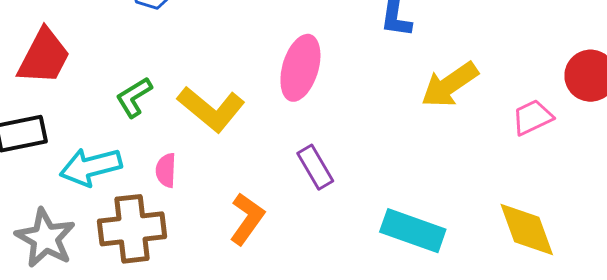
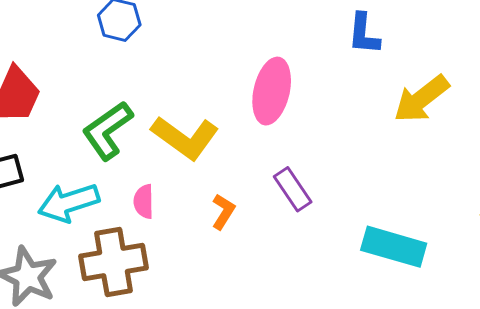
green L-shape: (134, 97) -> (107, 130), size x1.4
orange L-shape: (247, 219) -> (223, 212), moved, size x0.7

